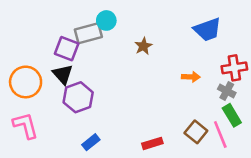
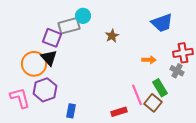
orange circle: (26, 82) -> (34, 64), moved
purple hexagon: (78, 97) -> (45, 90), moved
green rectangle: (232, 115) -> (160, 88), moved
pink line: (220, 135) -> (137, 95), moved
blue rectangle: (91, 142) -> (71, 111), turned -40

